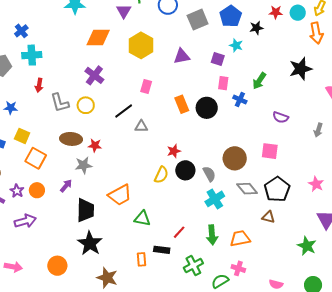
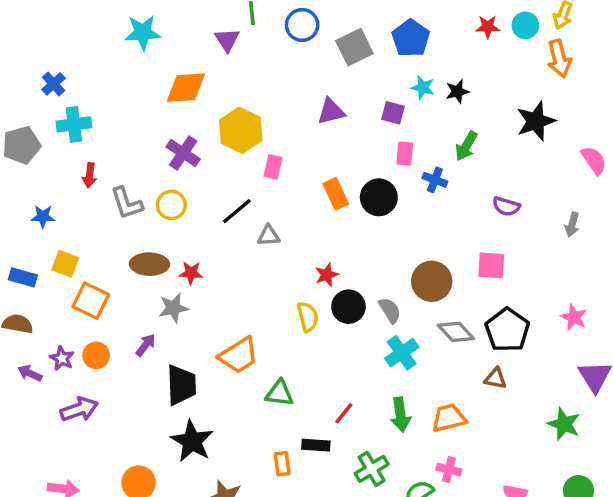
black star: (256, 28) -> (457, 91), moved
yellow hexagon: (141, 45) -> (241, 130), moved
yellow semicircle: (161, 175) -> (308, 317), turned -36

